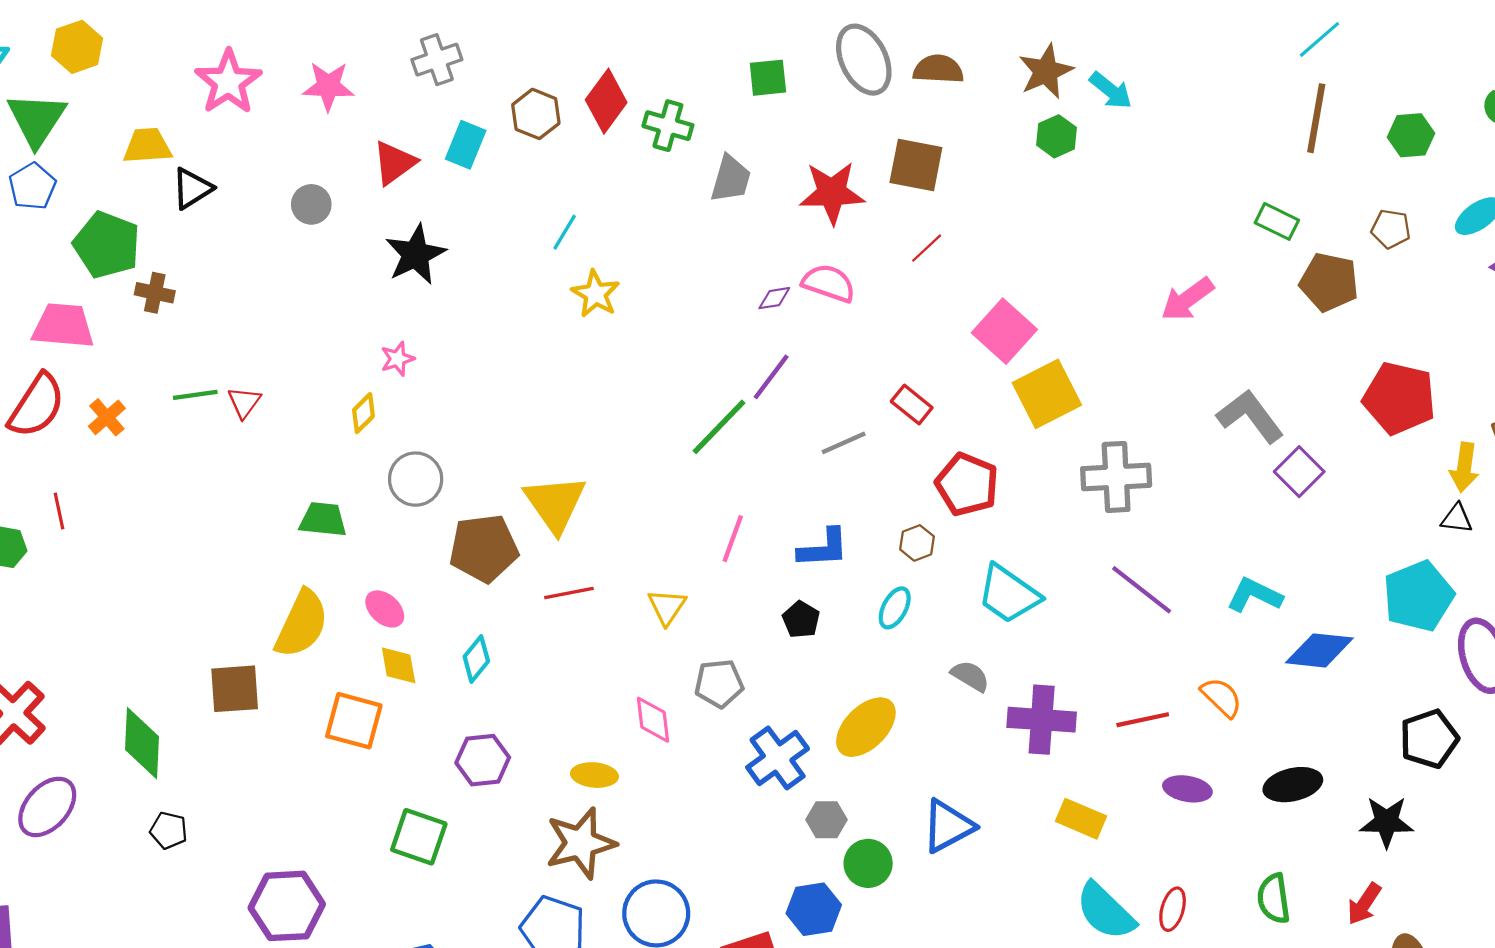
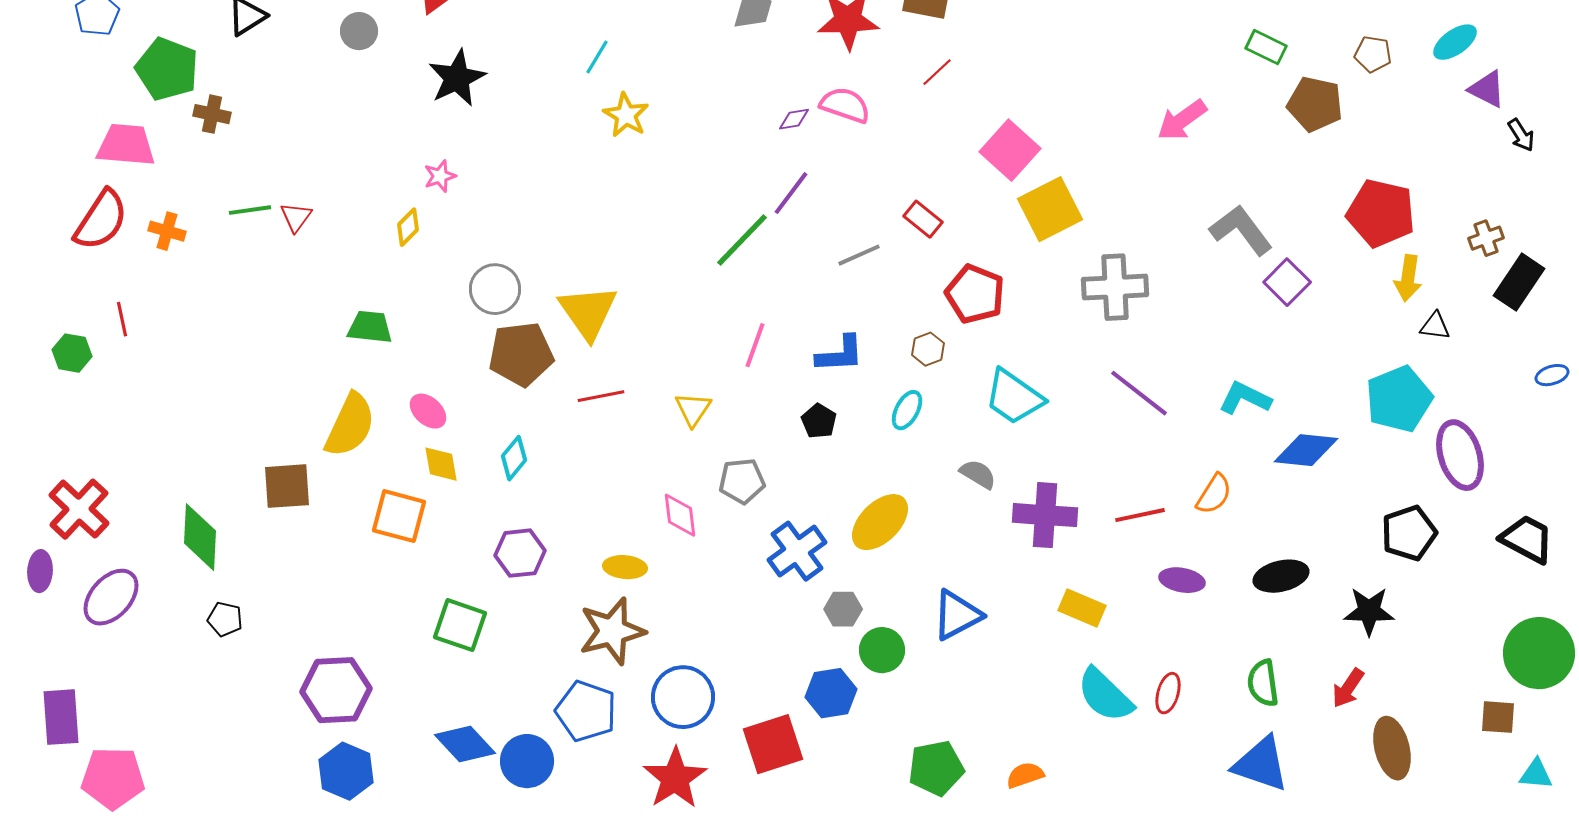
orange cross: (107, 417) -> (167, 231), turned -33
yellow arrow: (1464, 467) -> (1408, 278), moved
gray circle: (416, 479) -> (495, 289), moved
orange semicircle: (1222, 697) -> (1214, 494), turned 78

